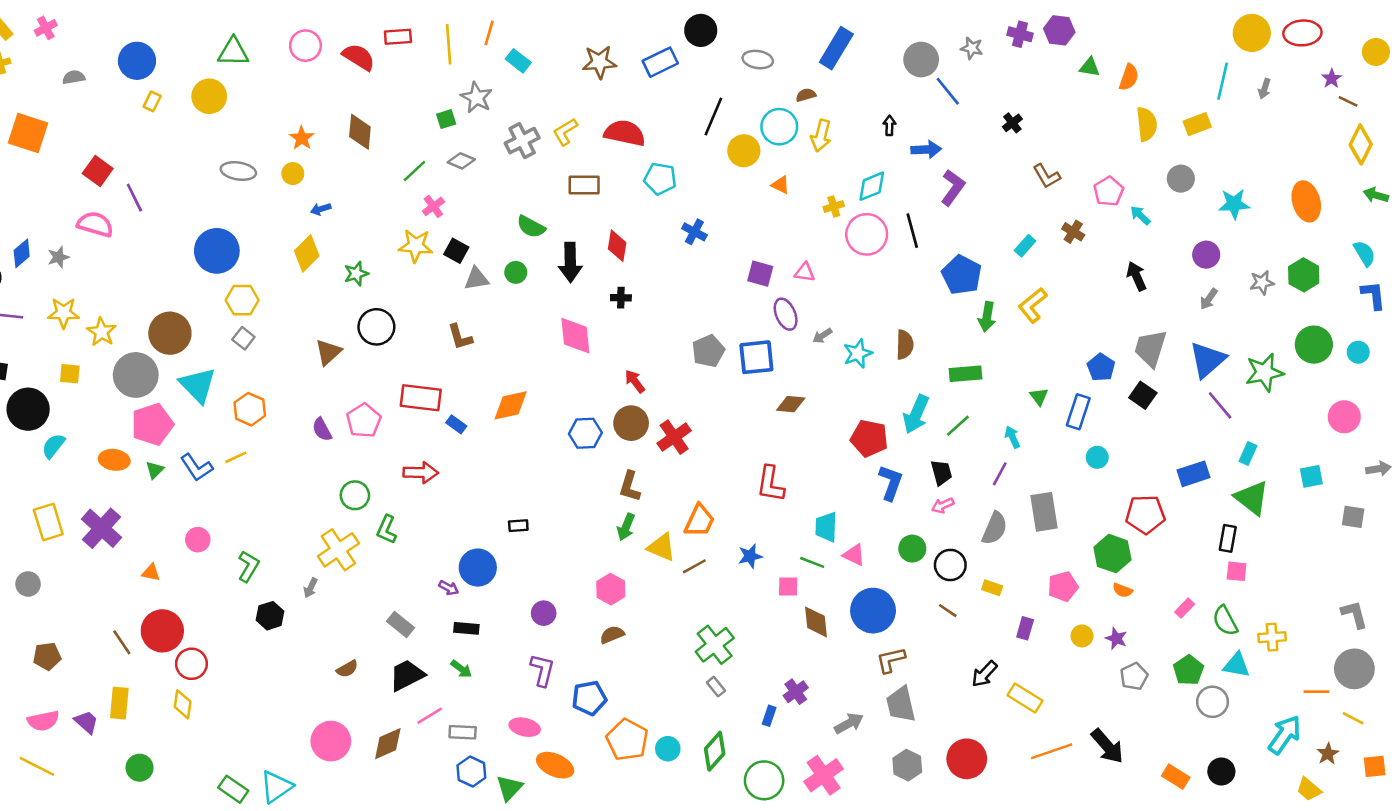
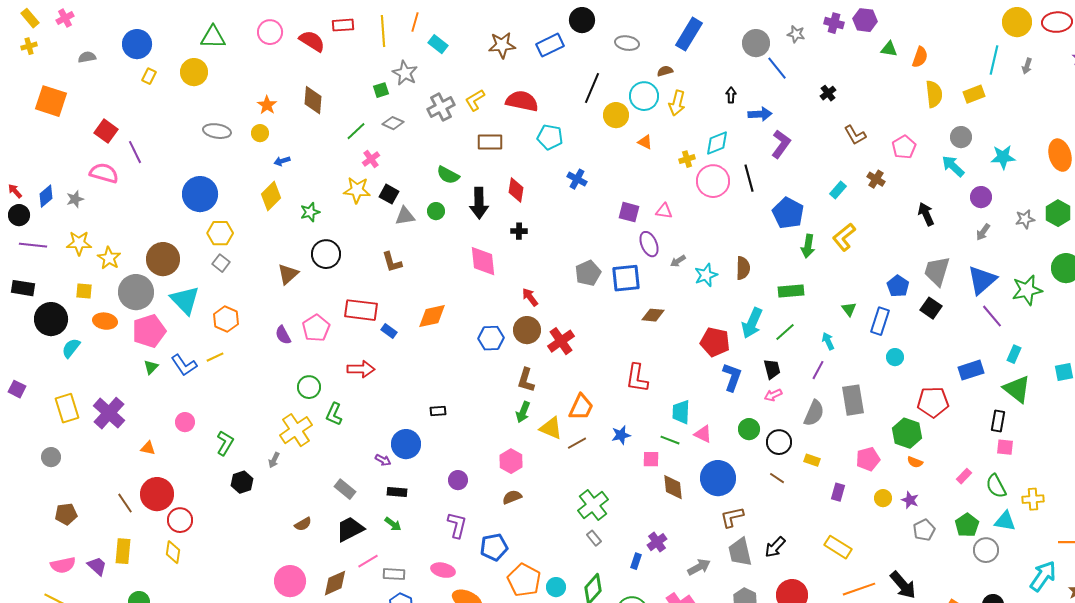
cyan arrow: (1140, 215) -> (953, 166), moved, size x1.4
orange ellipse: (114, 460) -> (105, 321), moved
black arrow: (984, 674) -> (775, 547), moved

